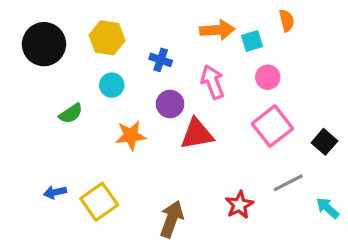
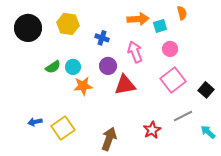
cyan circle: (112, 85) -> (73, 67), moved
green semicircle: (71, 113) -> (53, 67), moved

